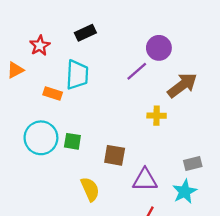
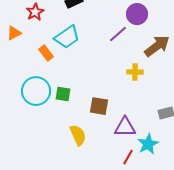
cyan trapezoid: (77, 75) -> (67, 37), turned 52
orange rectangle: (53, 93) -> (46, 53), turned 35
cyan star: (185, 192) -> (148, 144), moved

